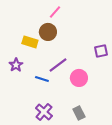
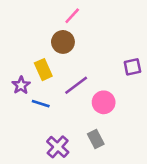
yellow rectangle: (30, 42) -> (43, 70), moved, turned 49
blue line: (42, 79) -> (41, 104), moved
gray rectangle: (79, 113) -> (96, 139), moved

